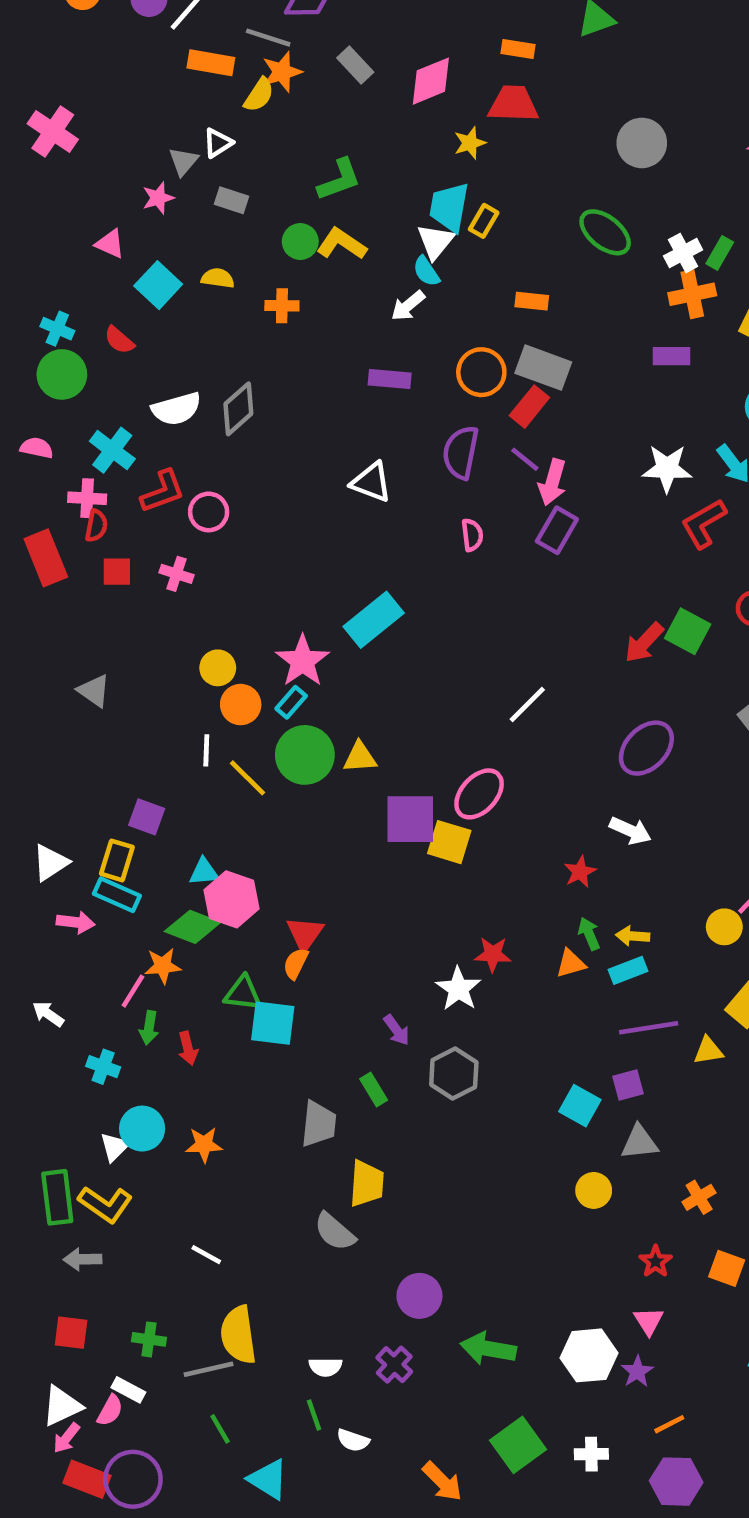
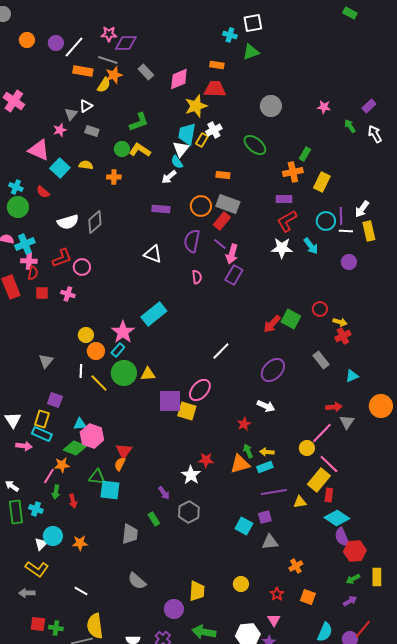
yellow star: (470, 143) -> (196, 106), size x1.6
pink triangle: (110, 244) -> (39, 150), size x1.6
white cross: (683, 253) -> (214, 130), moved
cyan cross: (112, 450) -> (25, 244), moved, turned 30
red L-shape: (704, 523) -> (287, 221), moved
gray triangle: (94, 691) -> (46, 361), moved, turned 35
white triangle: (50, 863) -> (13, 420), turned -30
orange triangle: (571, 964) -> (240, 464), size x1.5
yellow trapezoid: (367, 1184) -> (197, 591), moved
yellow circle: (594, 1190) -> (241, 584), moved
green rectangle: (57, 1197) -> (16, 512), moved
red square: (71, 1333) -> (38, 624), moved

